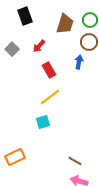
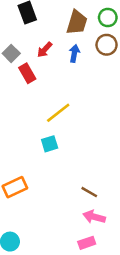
blue arrow: (79, 62) -> (74, 53), moved
red rectangle: (49, 70) -> (27, 73), moved

